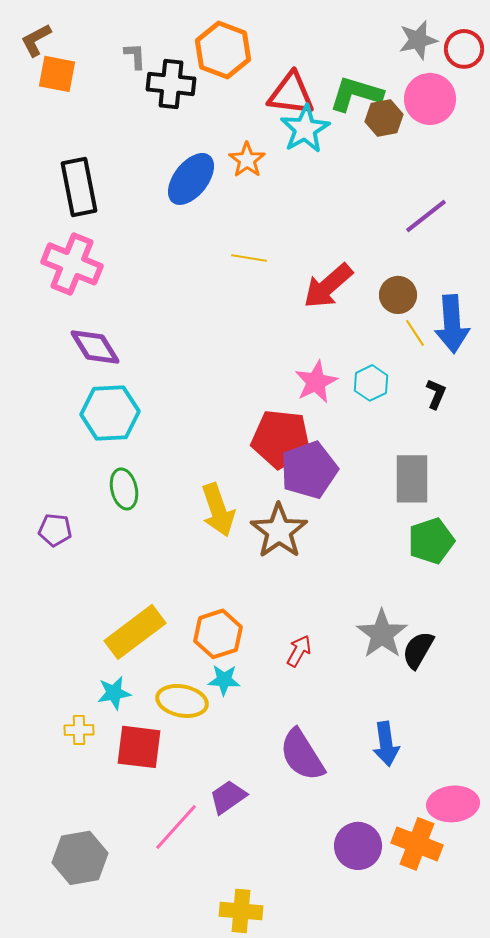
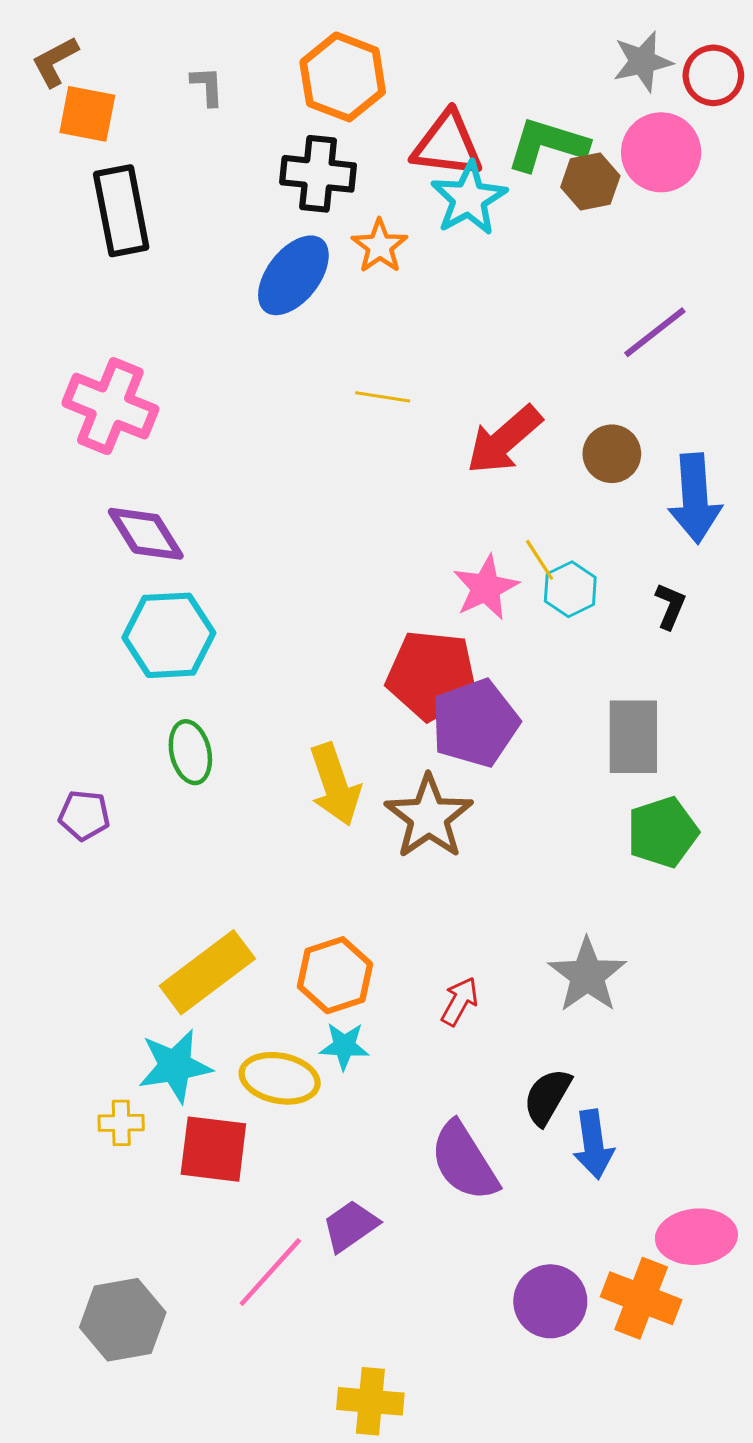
black cross: (171, 84) -> (318, 174), moved
black rectangle: (79, 187) -> (121, 211), moved
yellow line: (415, 333) -> (540, 560), moved
black semicircle: (418, 650) -> (547, 1097), moved
cyan star: (114, 693) -> (175, 1066), size x1.4

